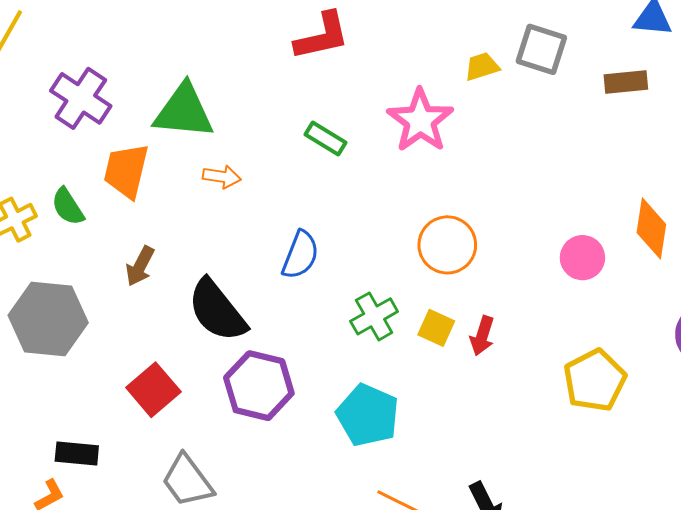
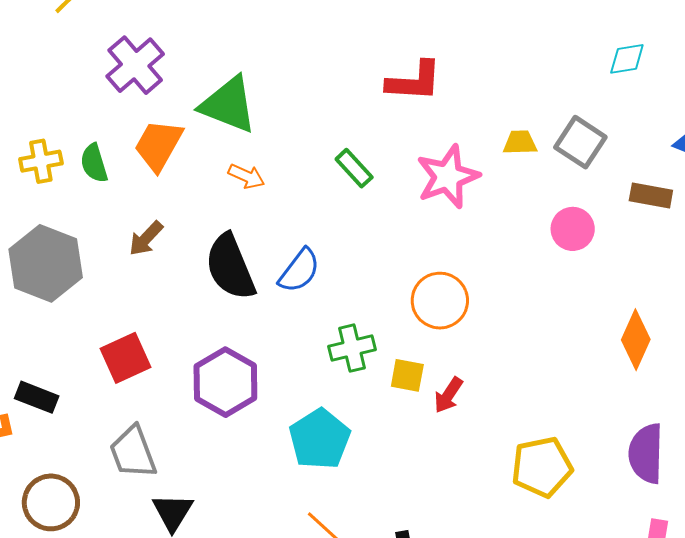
red L-shape: (322, 36) -> (414, 81), moved
pink circle: (582, 258) -> (573, 229), moved
black semicircle: (217, 310) -> (230, 267), moved
yellow square: (436, 328) -> (407, 375), turned -30

